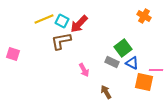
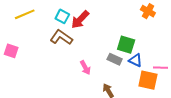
yellow line: (44, 19) -> (25, 14), moved
brown L-shape: (61, 41) -> (61, 37), turned 45
green square: (123, 48) -> (126, 45), turned -36

